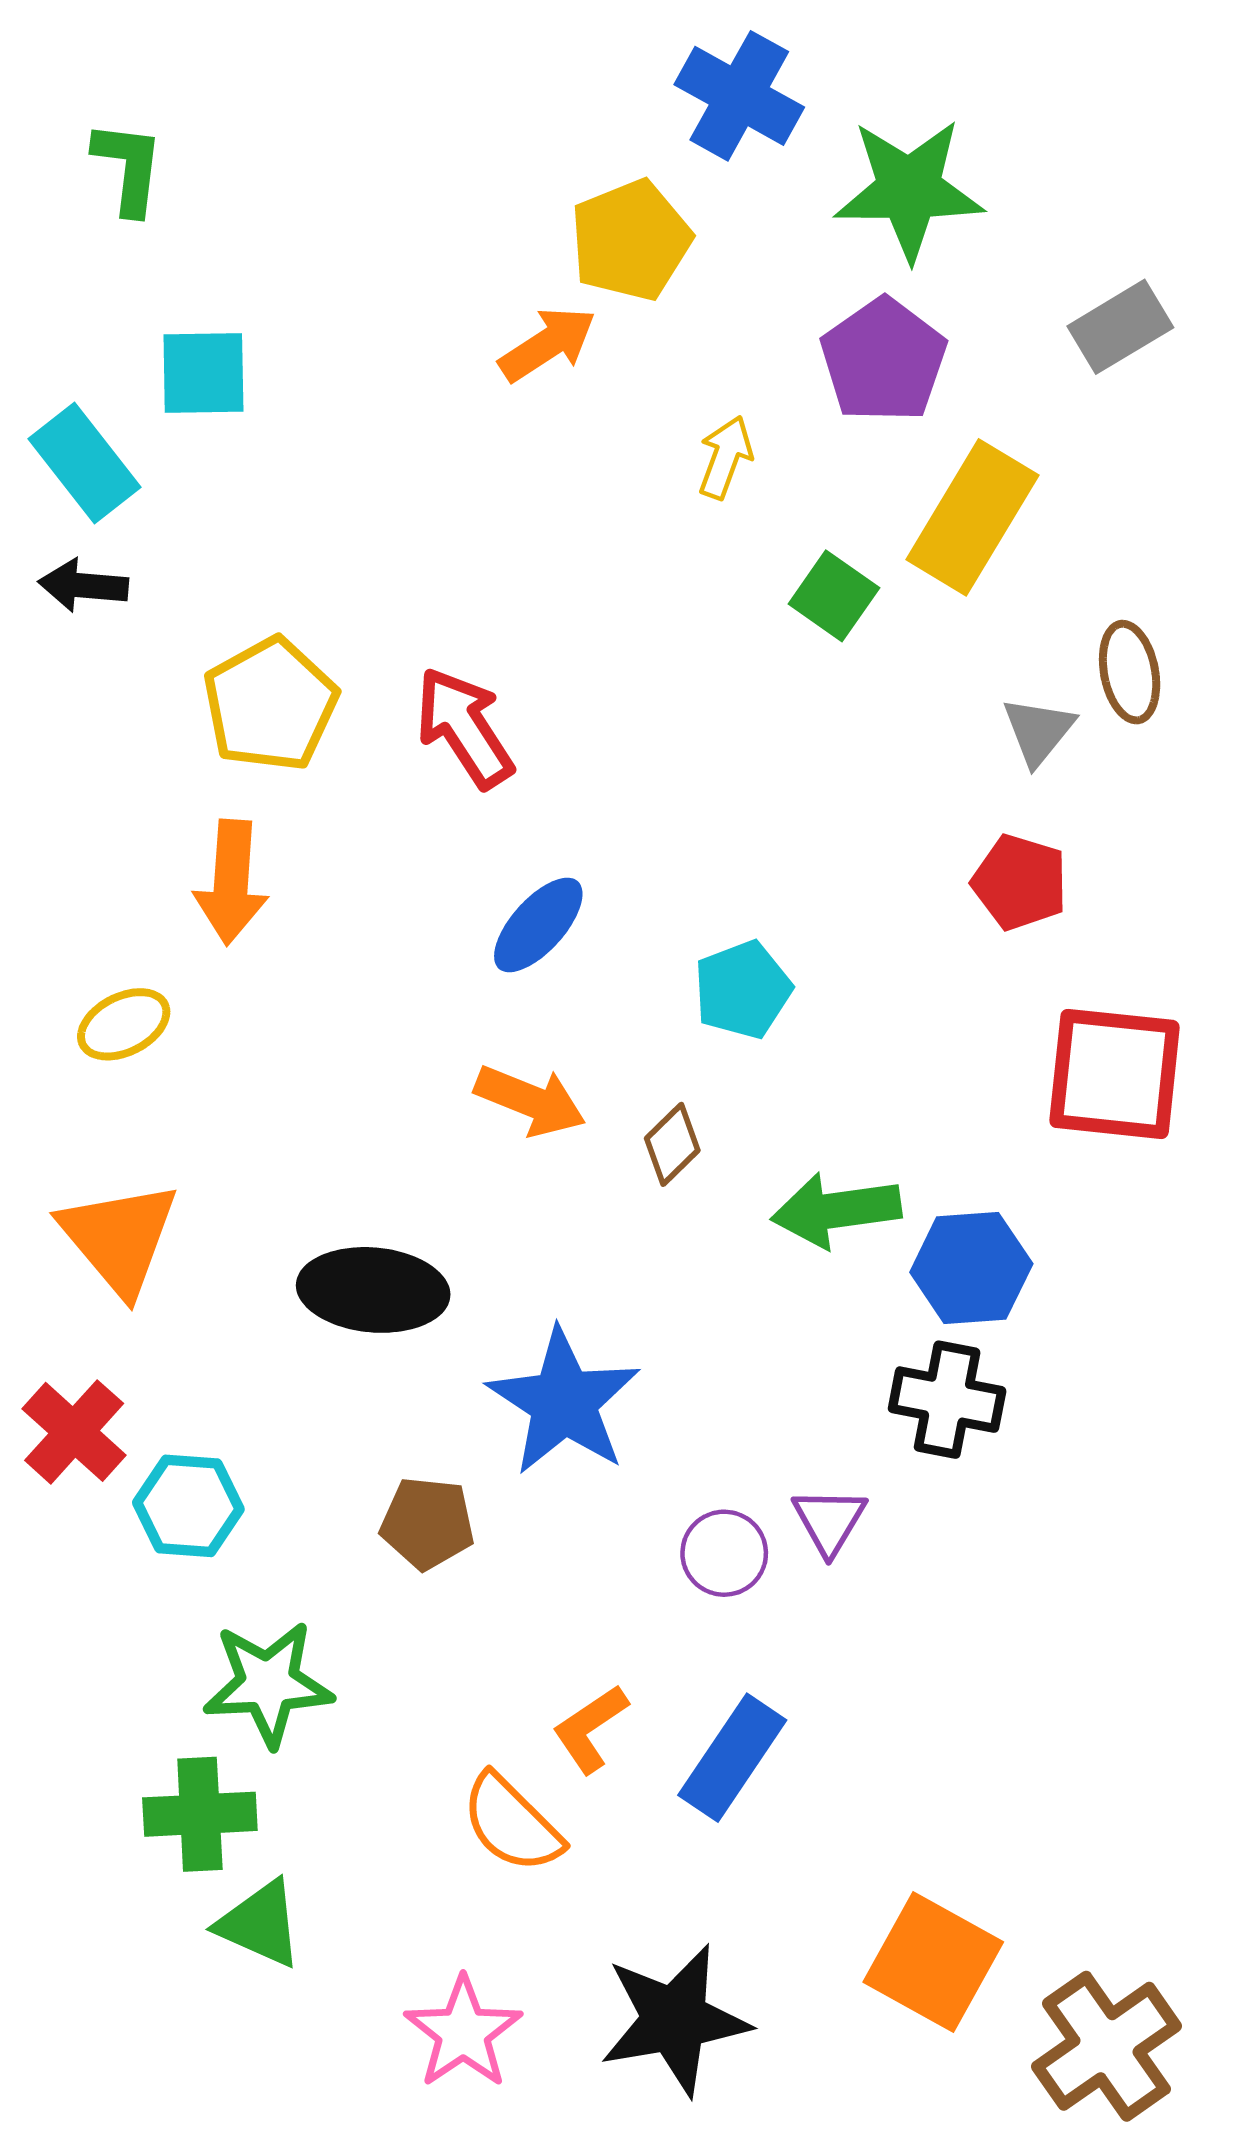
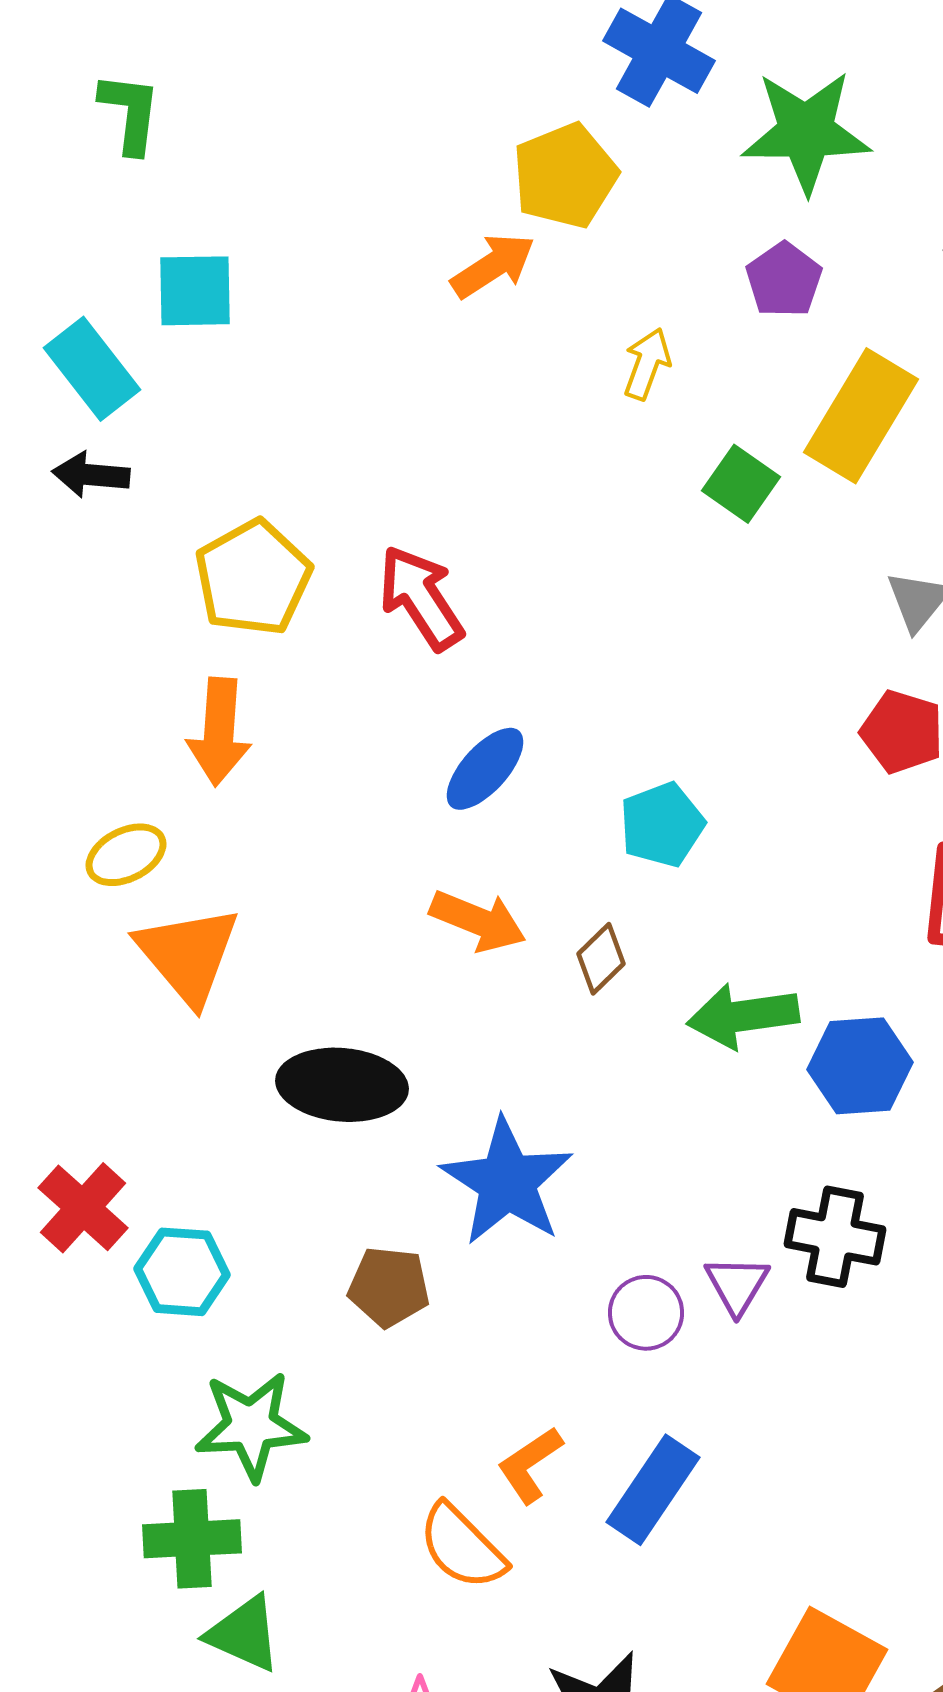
purple pentagon: (884, 360) -> (784, 280), size x0.7
orange triangle: (119, 1238) -> (188, 955), moved
black cross: (947, 1400) -> (835, 1237), moved

